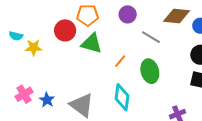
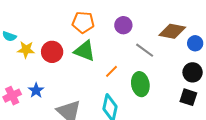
red circle: (65, 30) -> (52, 52), moved
blue star: (47, 100) -> (36, 90), moved

